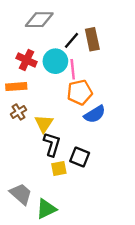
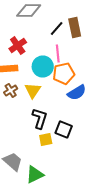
red cross: (27, 60) -> (18, 46), turned 30
cyan circle: (55, 61) -> (43, 66), moved
yellow triangle: (44, 123) -> (33, 90), moved

